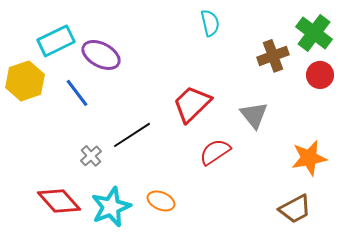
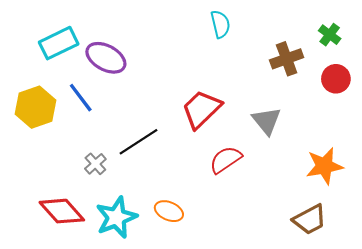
green cross: (314, 33) -> (330, 35), size x0.6
yellow hexagon: (25, 81) -> (36, 107), moved

